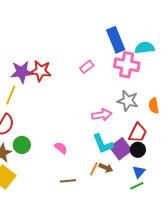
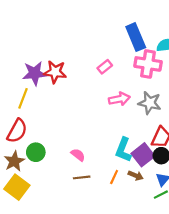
pink arrow: (102, 115) -> (119, 99), moved
cyan L-shape: (103, 144) -> (123, 150), turned 45
brown arrow: (106, 168) -> (136, 176), moved
brown line: (68, 181) -> (82, 177), moved

